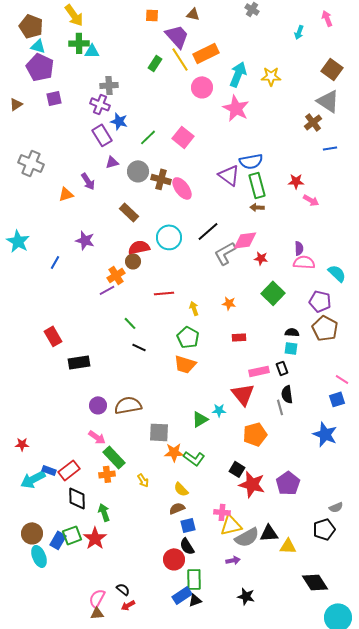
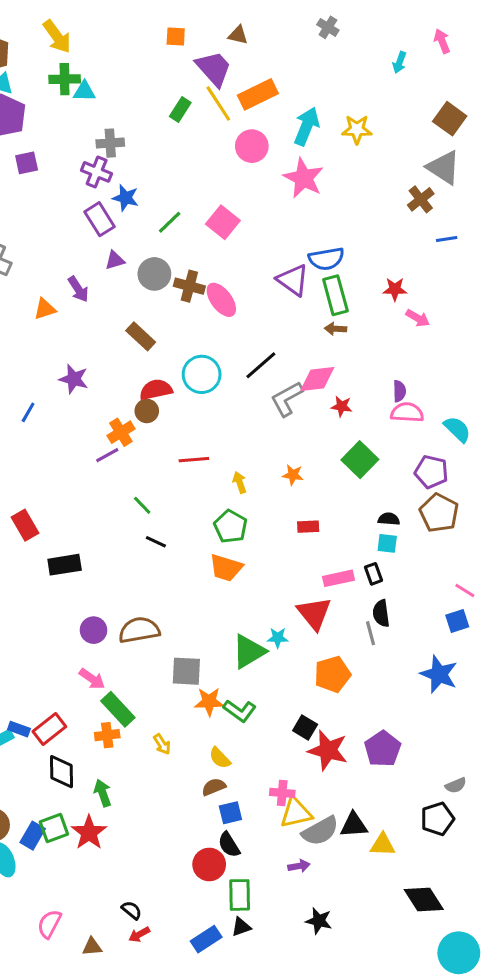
green triangle: (200, 419) -> (249, 651), size x1.4
blue rectangle: (182, 595) -> (206, 939), moved
pink semicircle: (97, 598) -> (49, 924), moved

